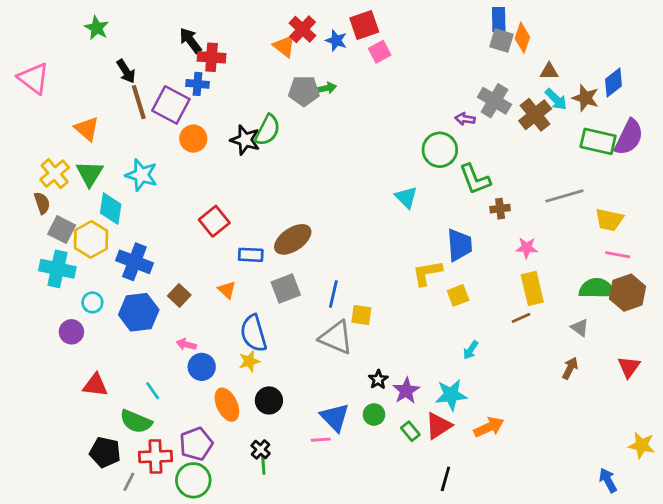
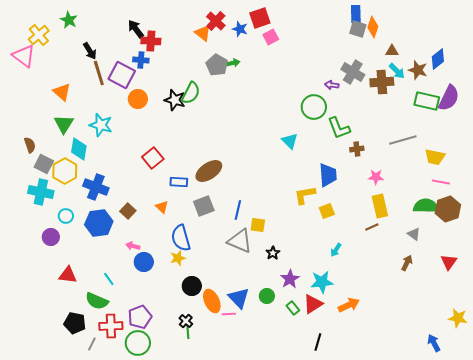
gray pentagon: (304, 91) -> (217, 65), turned 30
brown cross: (535, 115) -> (382, 82), turned 35
yellow cross: (55, 174) -> (39, 35), moved
black star: (378, 379) -> (273, 253), moved
orange ellipse: (227, 405) -> (212, 301), moved

